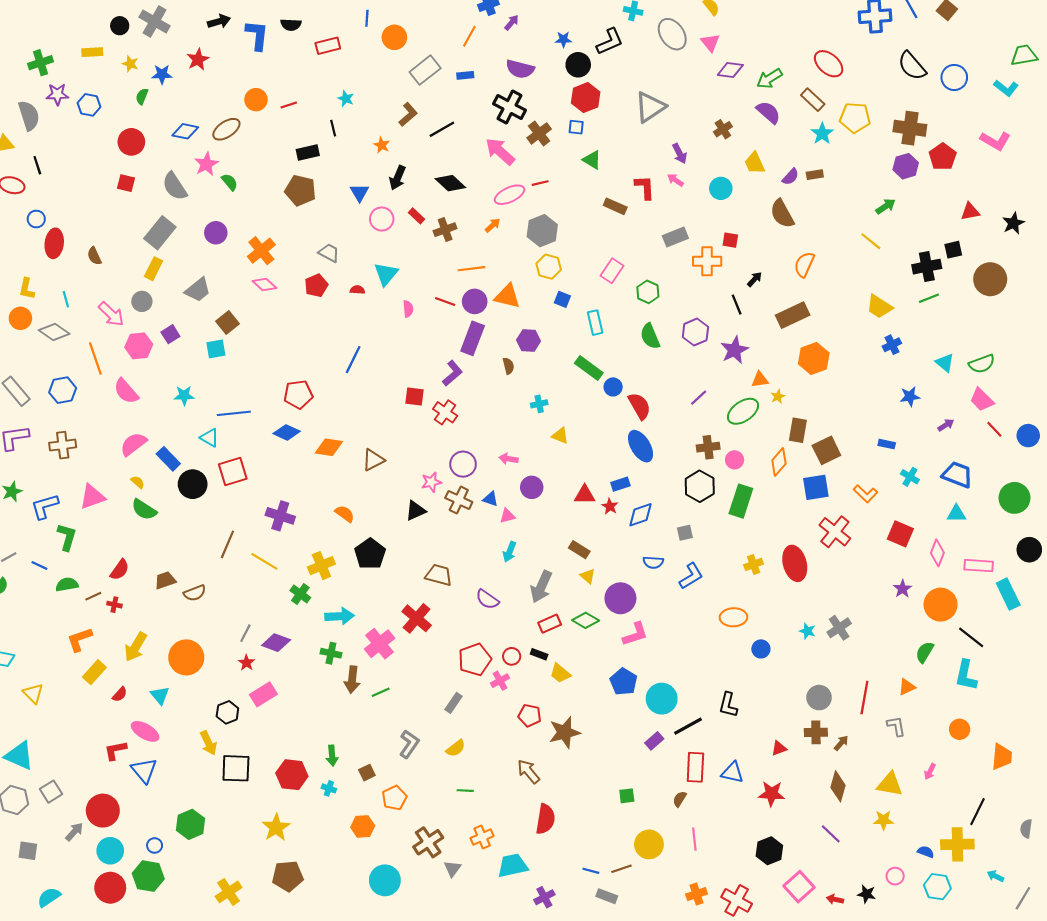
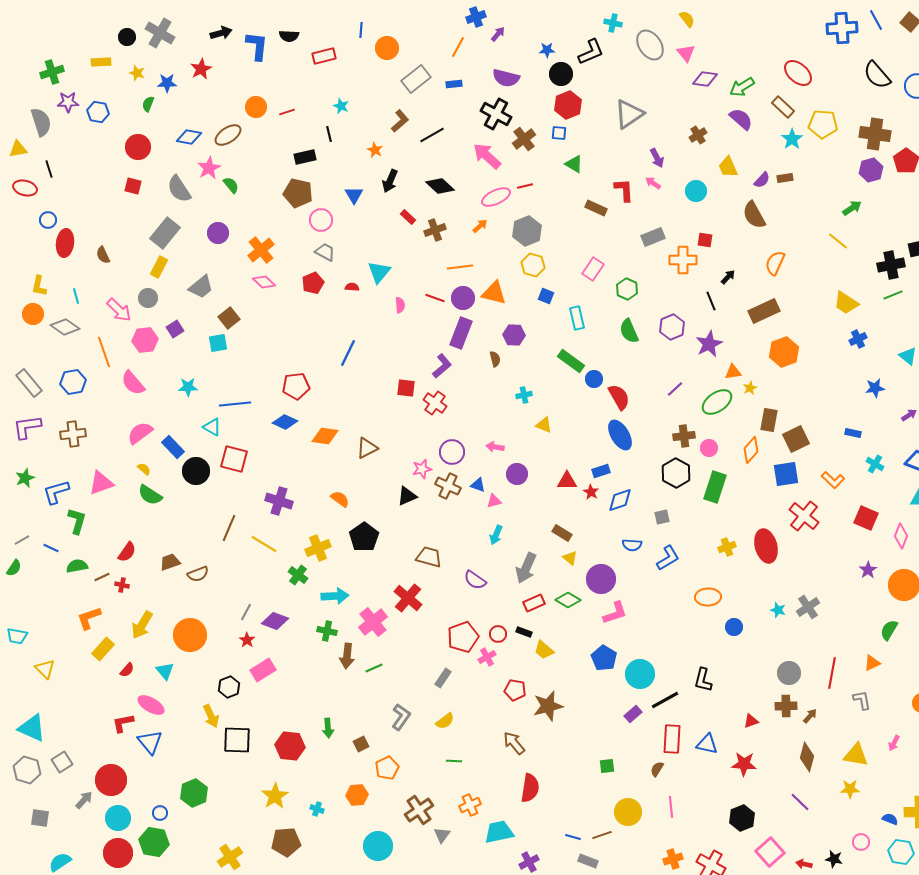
pink circle: (382, 219) -> (321, 220), moved
red square: (233, 471) -> (234, 459), turned 32
cyan cross: (329, 788) -> (317, 809), moved

